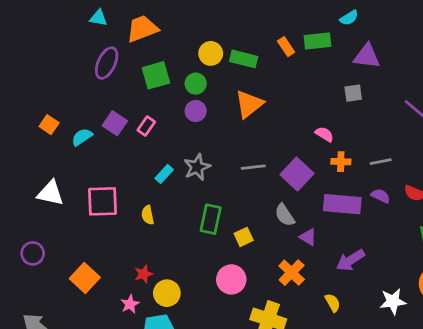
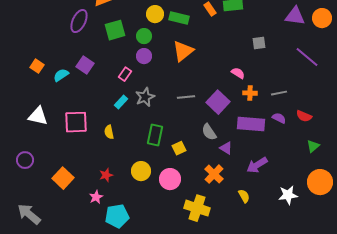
purple triangle: (367, 56) -> (295, 16), moved
pink rectangle: (146, 126) -> (125, 74), moved
yellow circle: (167, 293) -> (141, 171), moved

